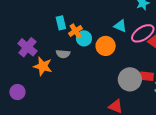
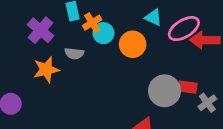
purple cross: (27, 47) -> (40, 30), moved
orange star: (43, 66) -> (46, 70), turned -30

